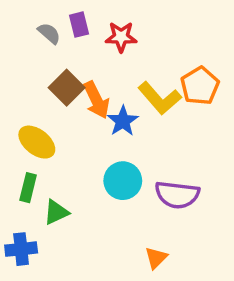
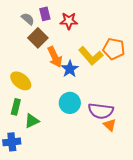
orange pentagon: (200, 86) -> (114, 49), turned -30
brown square: (67, 88) -> (38, 38), moved
orange triangle: (156, 258) -> (110, 125), moved, turned -32

